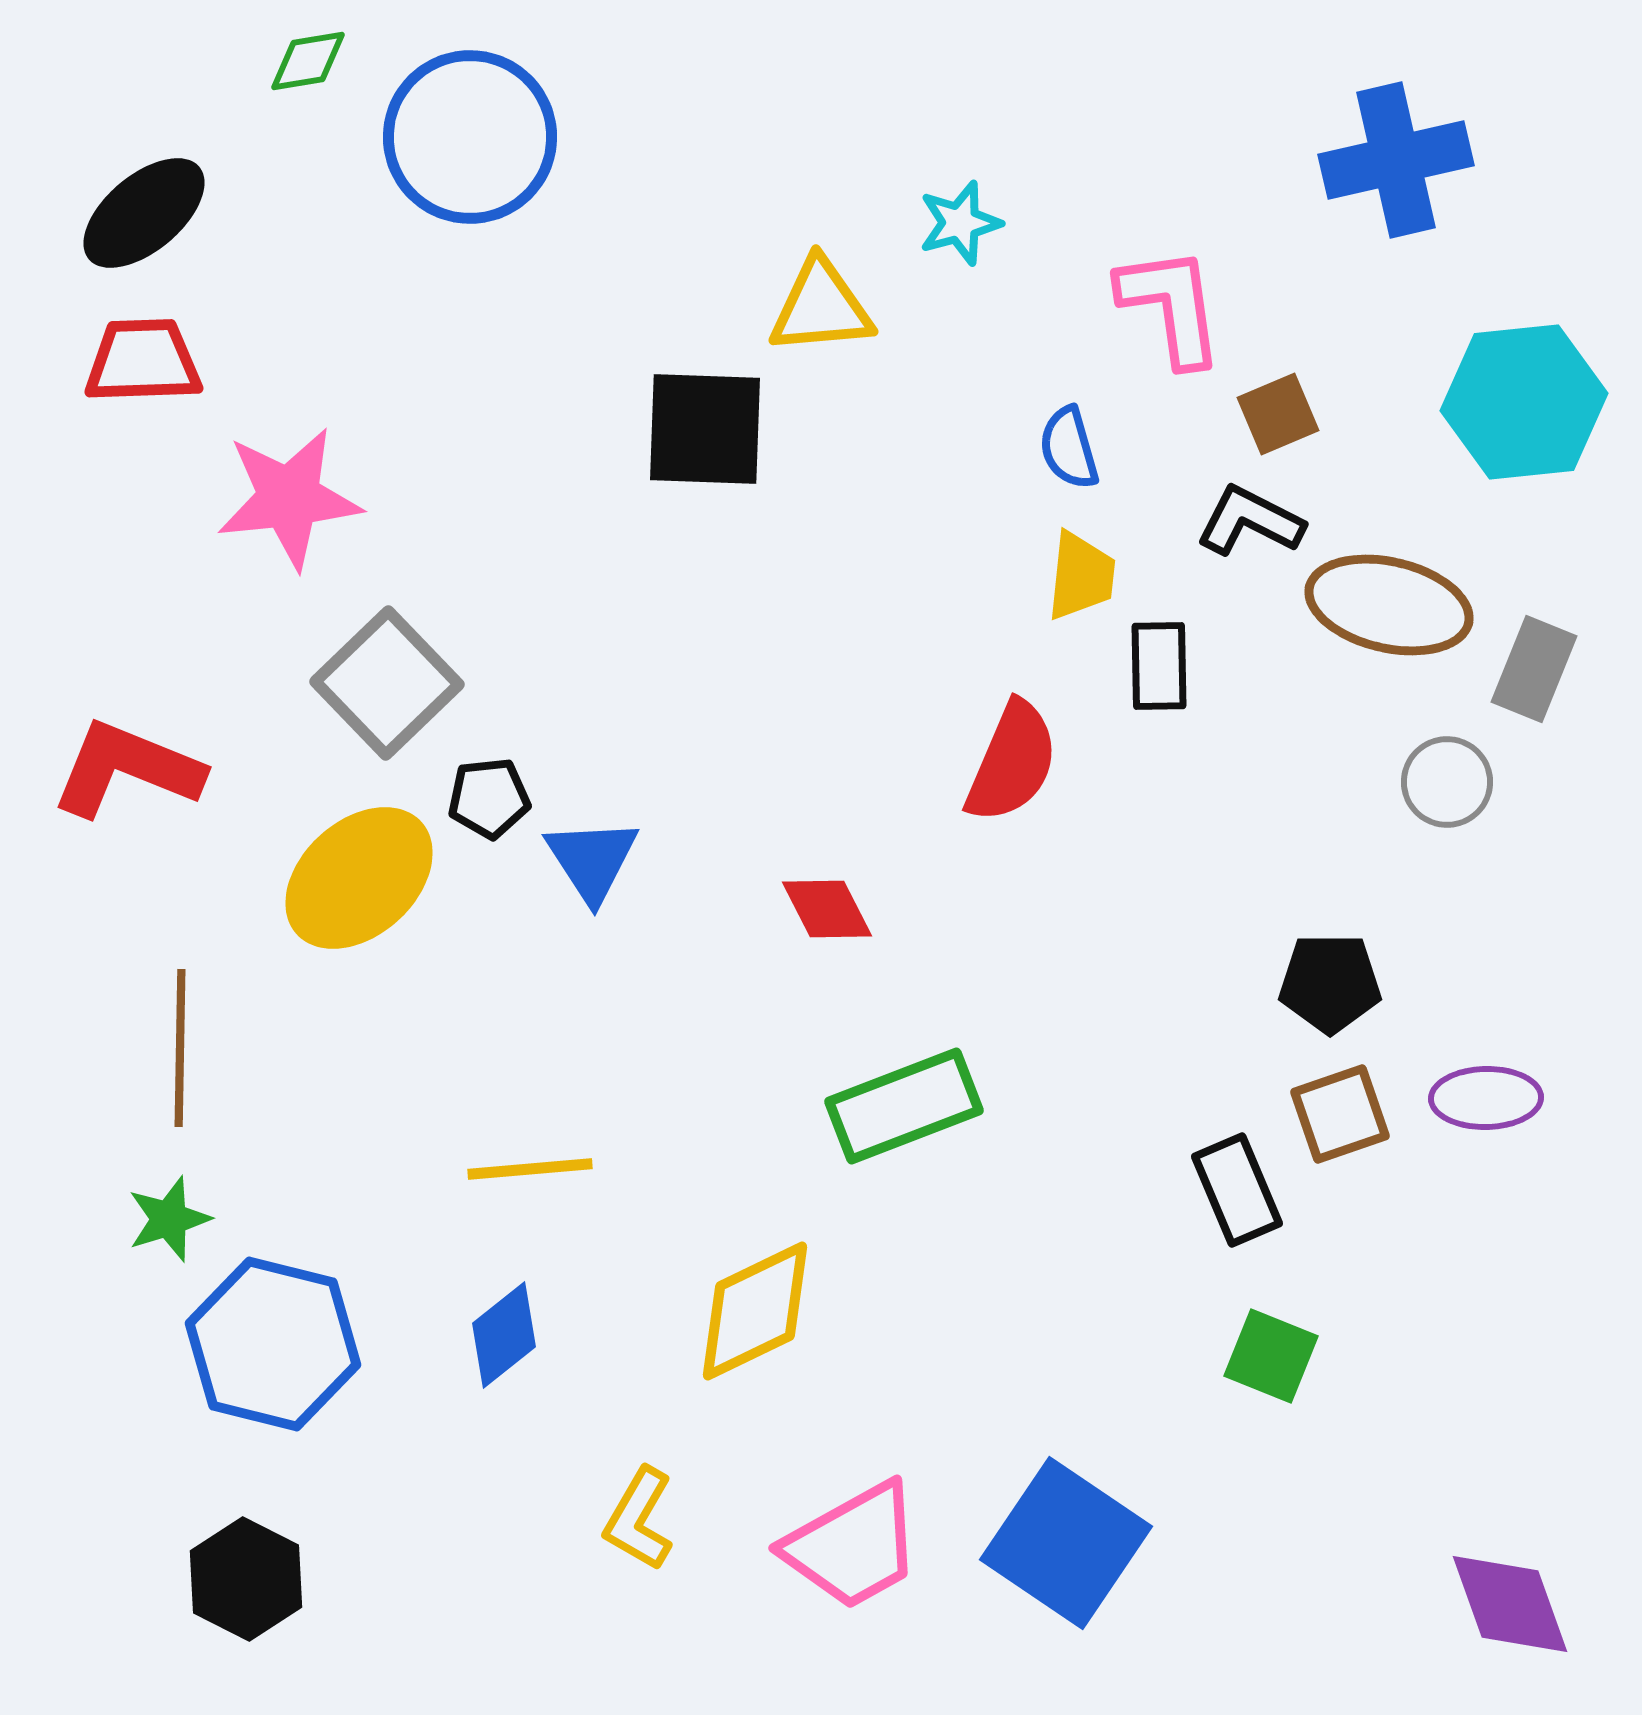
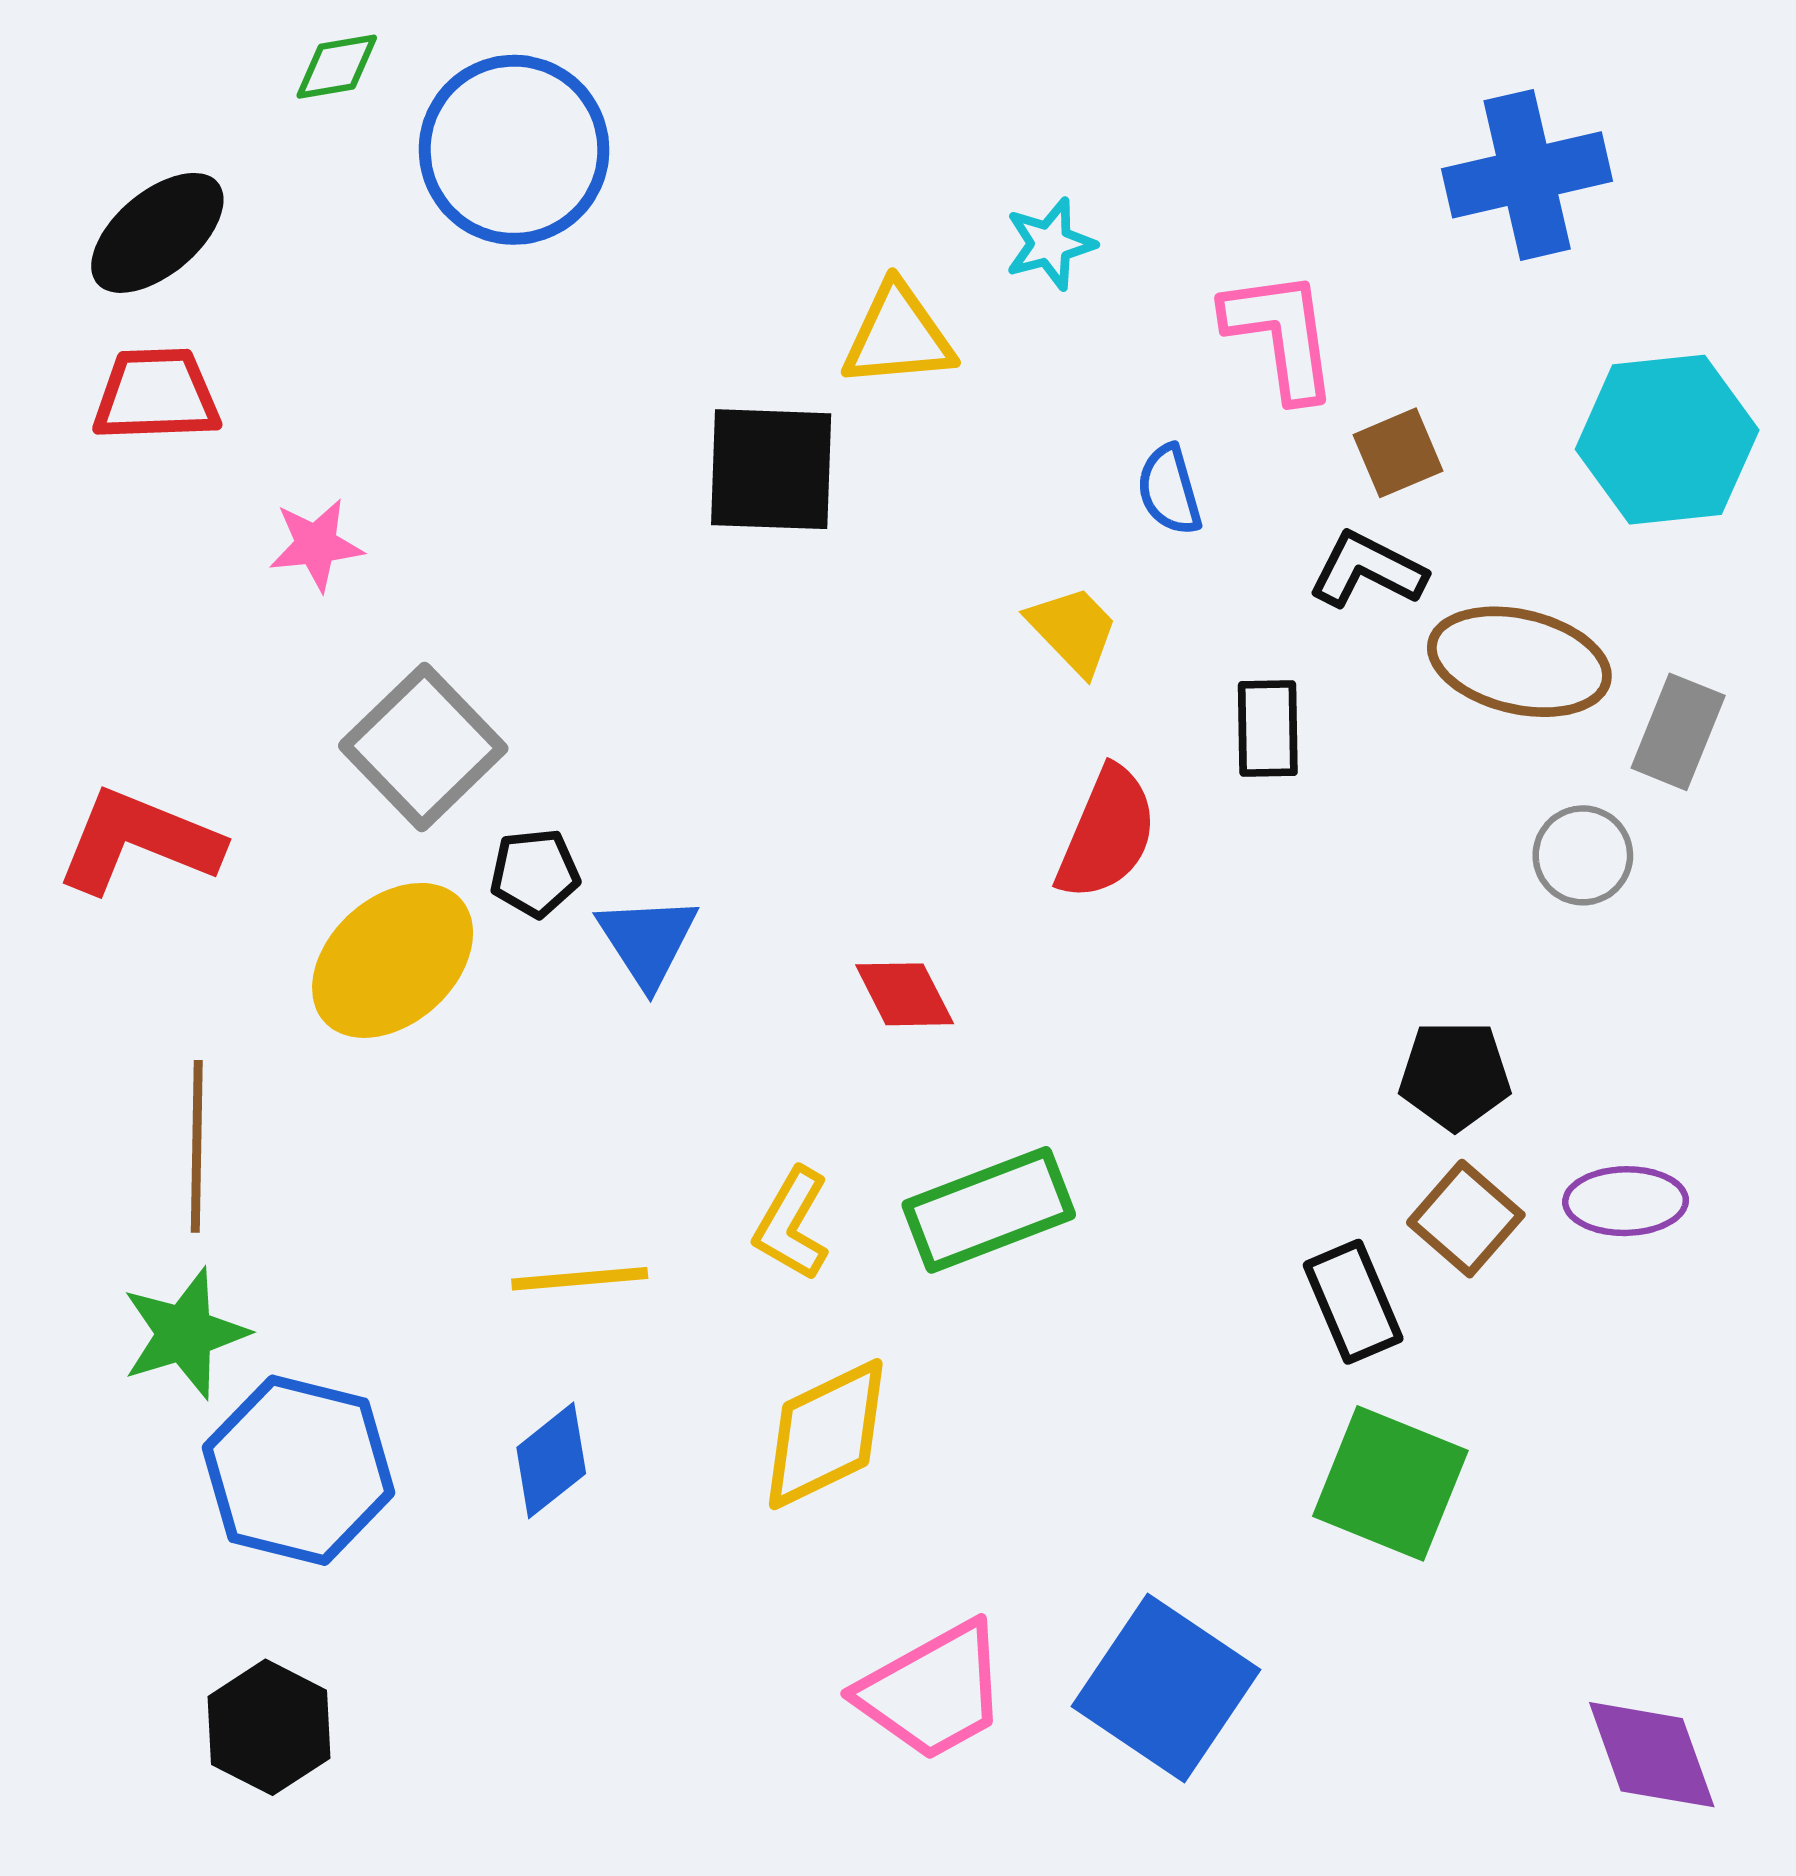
pink star: (289, 498) -> (316, 545), size x0.6
yellow trapezoid: (1081, 576) -> (1073, 630), moved, turned -50
brown square: (1340, 1114) -> (1466, 1219), turned -30
green star: (169, 1219) -> (185, 1333), size x1.4
green square: (1271, 1356) -> (1390, 1483), size x1.5
yellow L-shape: (639, 1519) -> (792, 1224), moved

